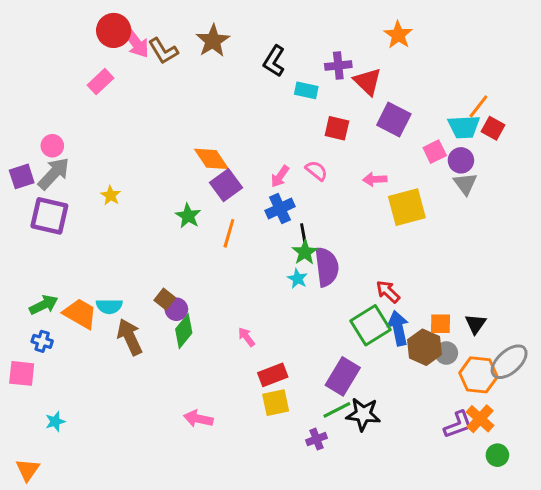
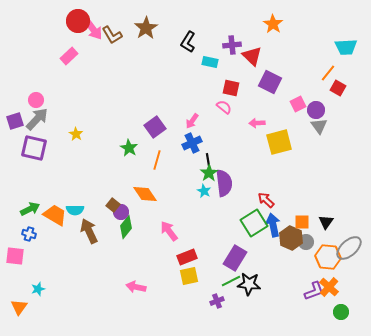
cyan trapezoid: (464, 127) -> (346, 47), moved
orange diamond: (211, 159) -> (145, 194), moved
pink semicircle: (316, 171) -> (224, 107), moved
pink arrow: (246, 337) -> (169, 231), size x1.5
orange triangle: (28, 470) -> (19, 307), moved

